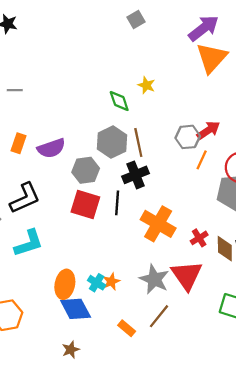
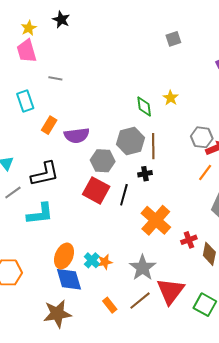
gray hexagon: (188, 137) -> (202, 137), moved
black cross: (135, 175) -> (145, 174), size x0.6
red triangle: (187, 275) -> (170, 291), moved
brown star: (71, 350) -> (57, 314), size x1.8

